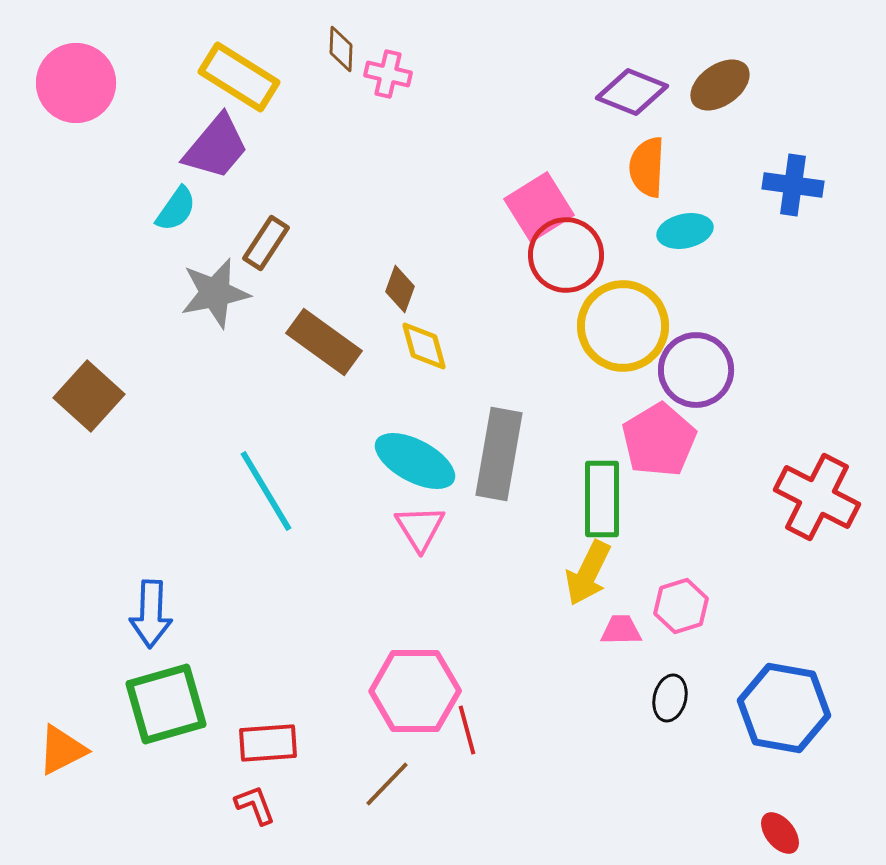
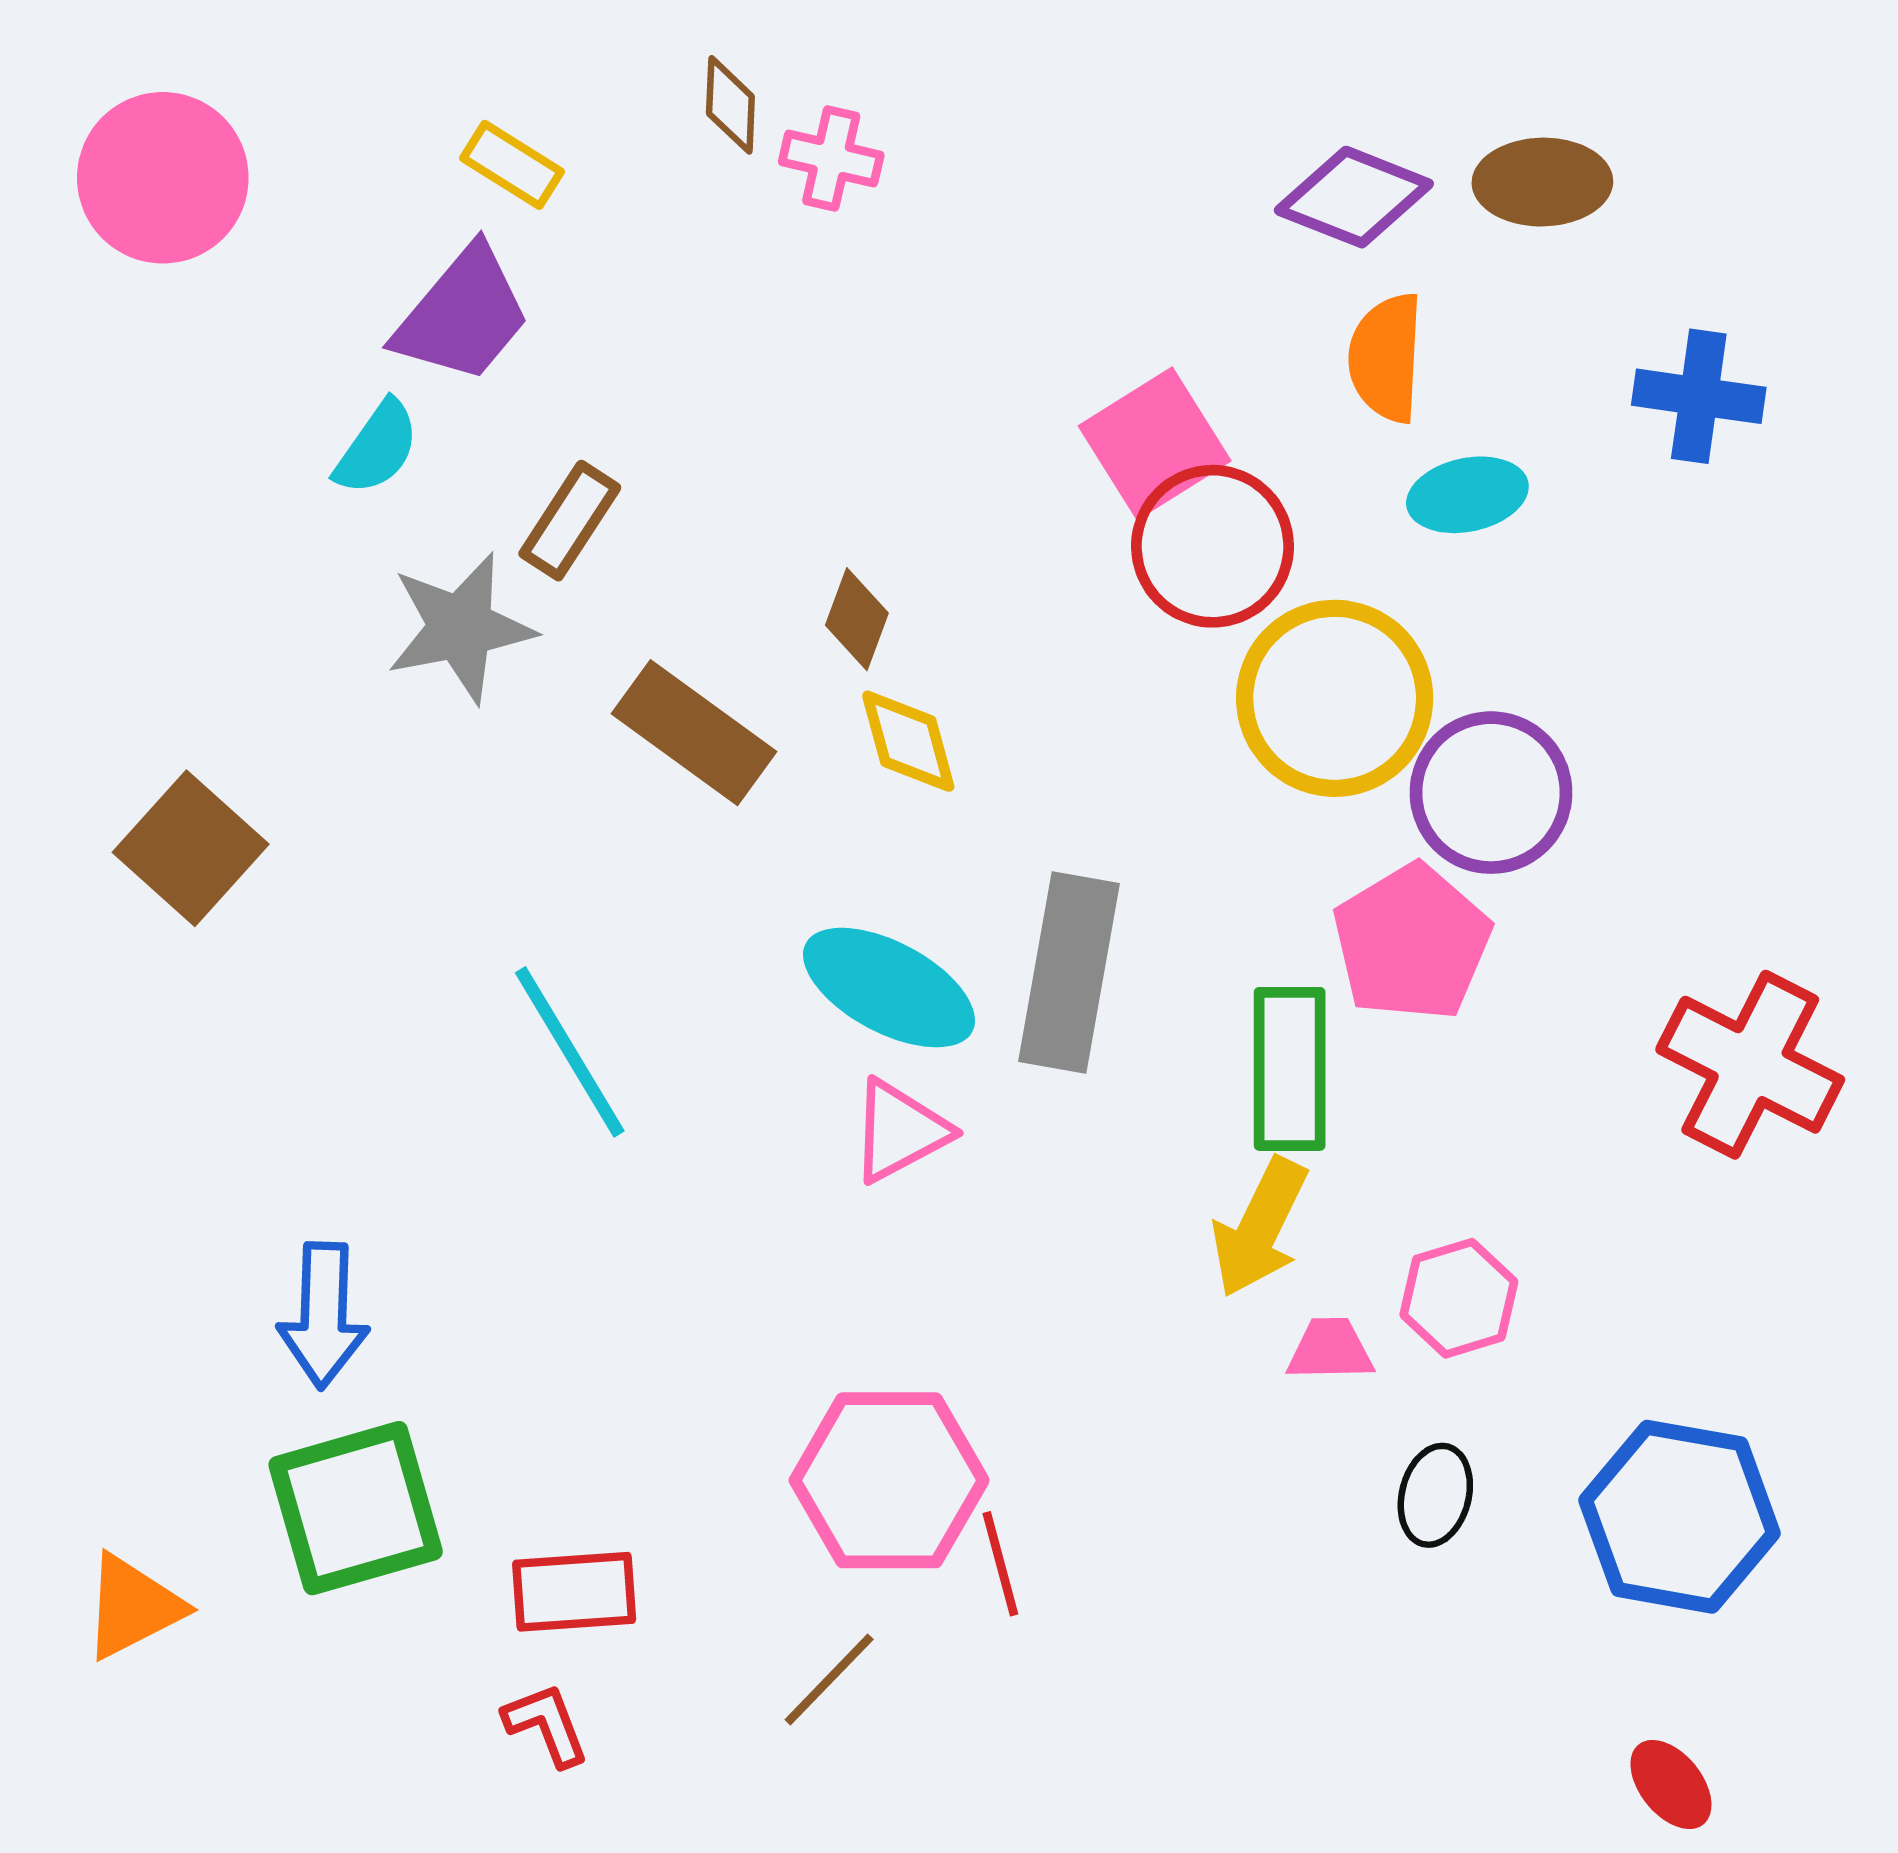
yellow rectangle: (239, 77) -> (512, 165), size x0.6
brown ellipse: (720, 85) -> (1542, 182), turned 34
pink triangle: (420, 528) -> (900, 1131), turned 34

